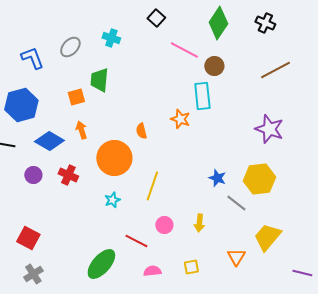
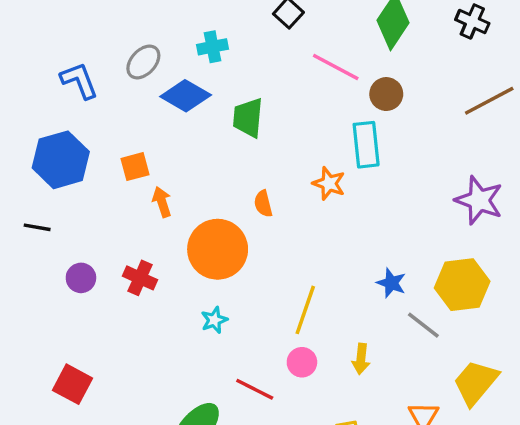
cyan cross: (111, 38) -> (213, 47), turned -30
green trapezoid: (99, 80) -> (248, 118), moved
orange square: (76, 97) -> (135, 167), moved
blue diamond: (49, 141) -> (186, 96), moved
yellow line: (152, 186) -> (305, 310), moved

